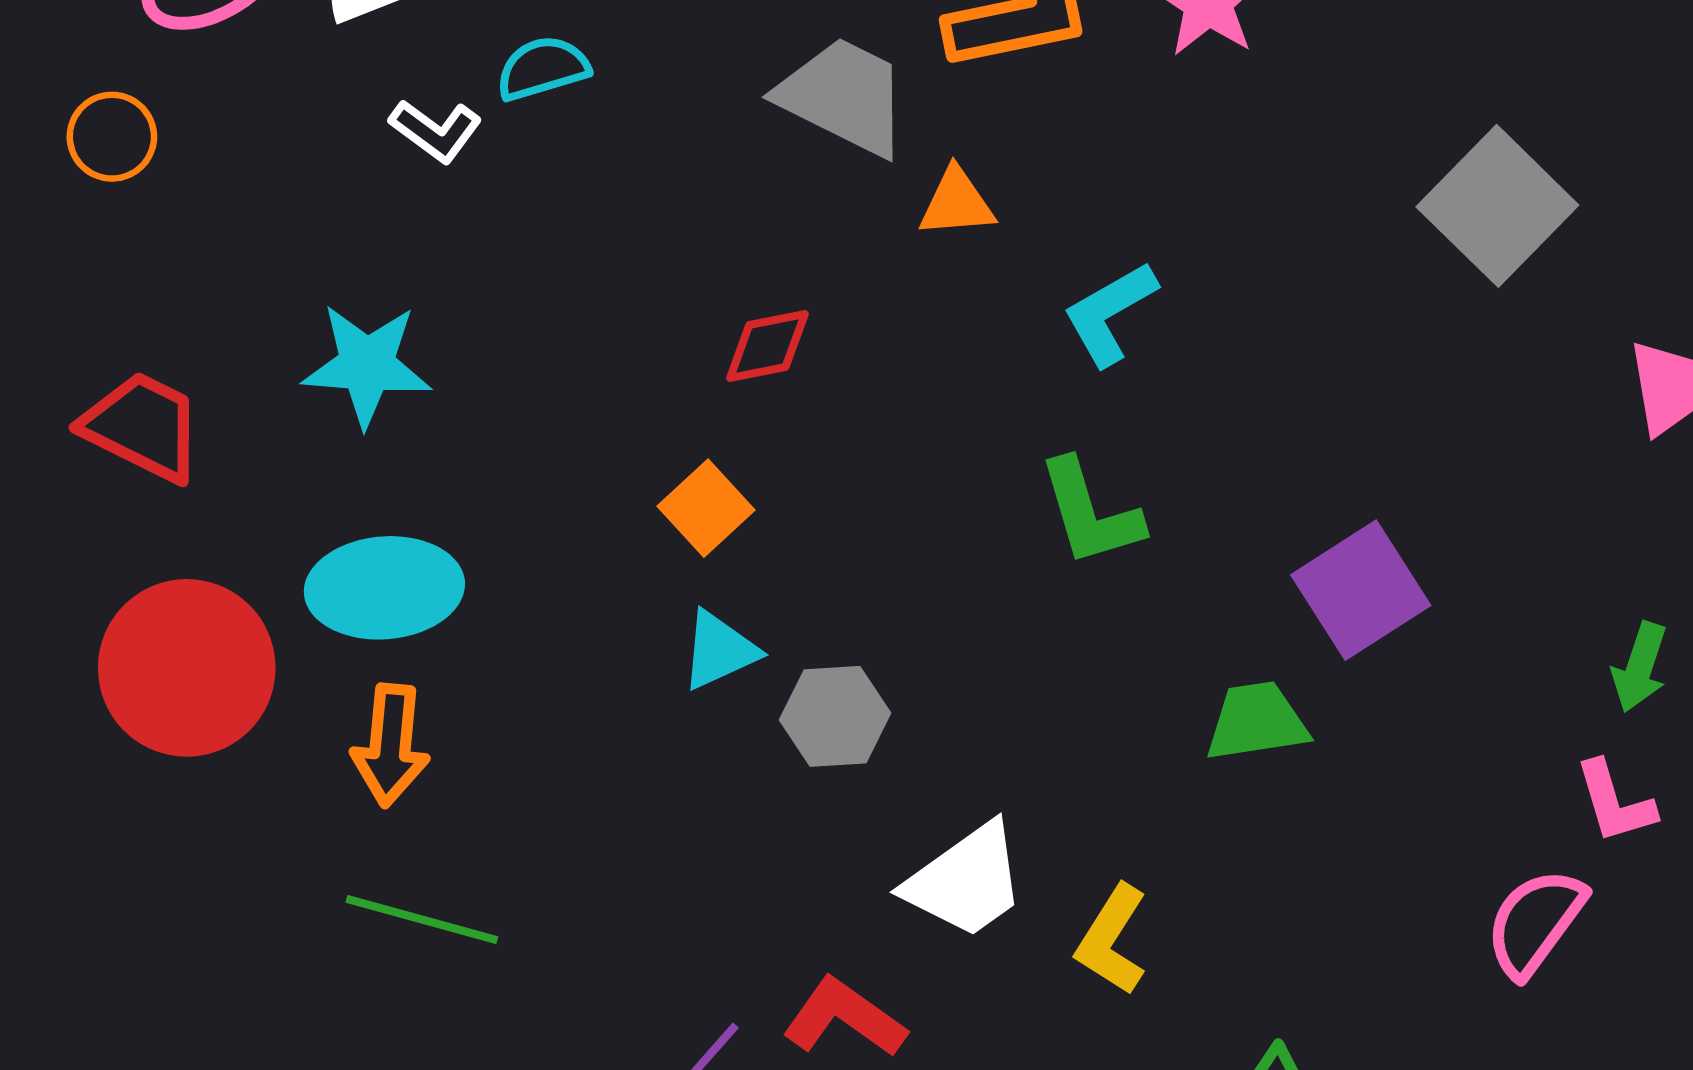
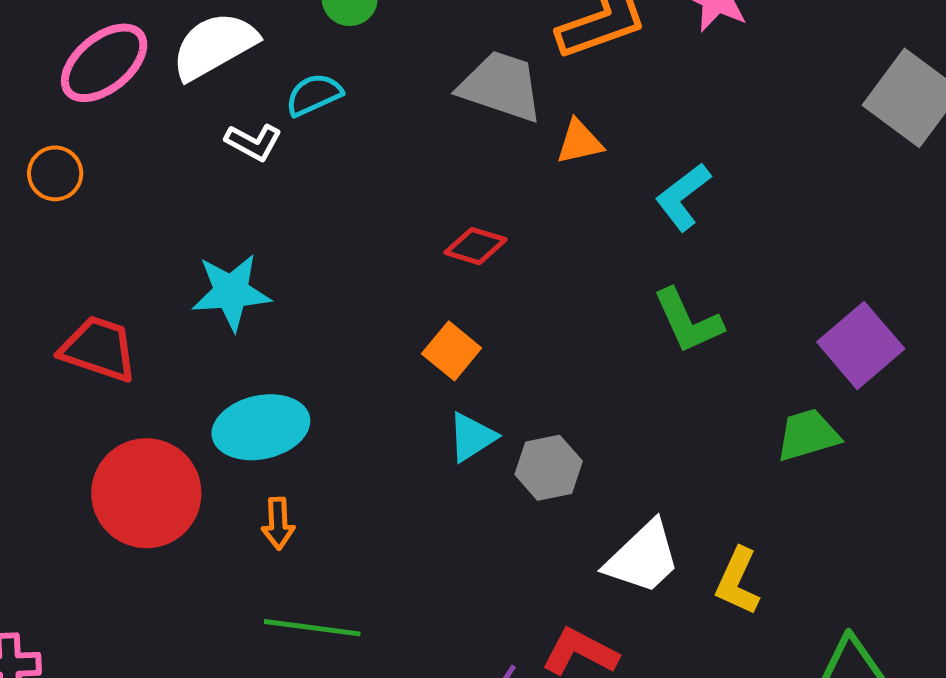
red diamond: (767, 346) -> (476, 246), turned 36
orange arrow: (391, 745) -> (278, 523), size x0.7

